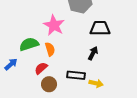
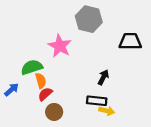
black trapezoid: (100, 28) -> (130, 41), moved
orange semicircle: (50, 49) -> (41, 81), moved
black rectangle: (76, 75) -> (97, 101), moved

